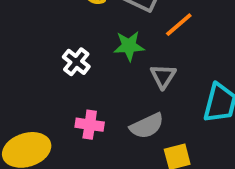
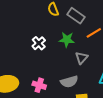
pink cross: (90, 125) -> (39, 85), moved

